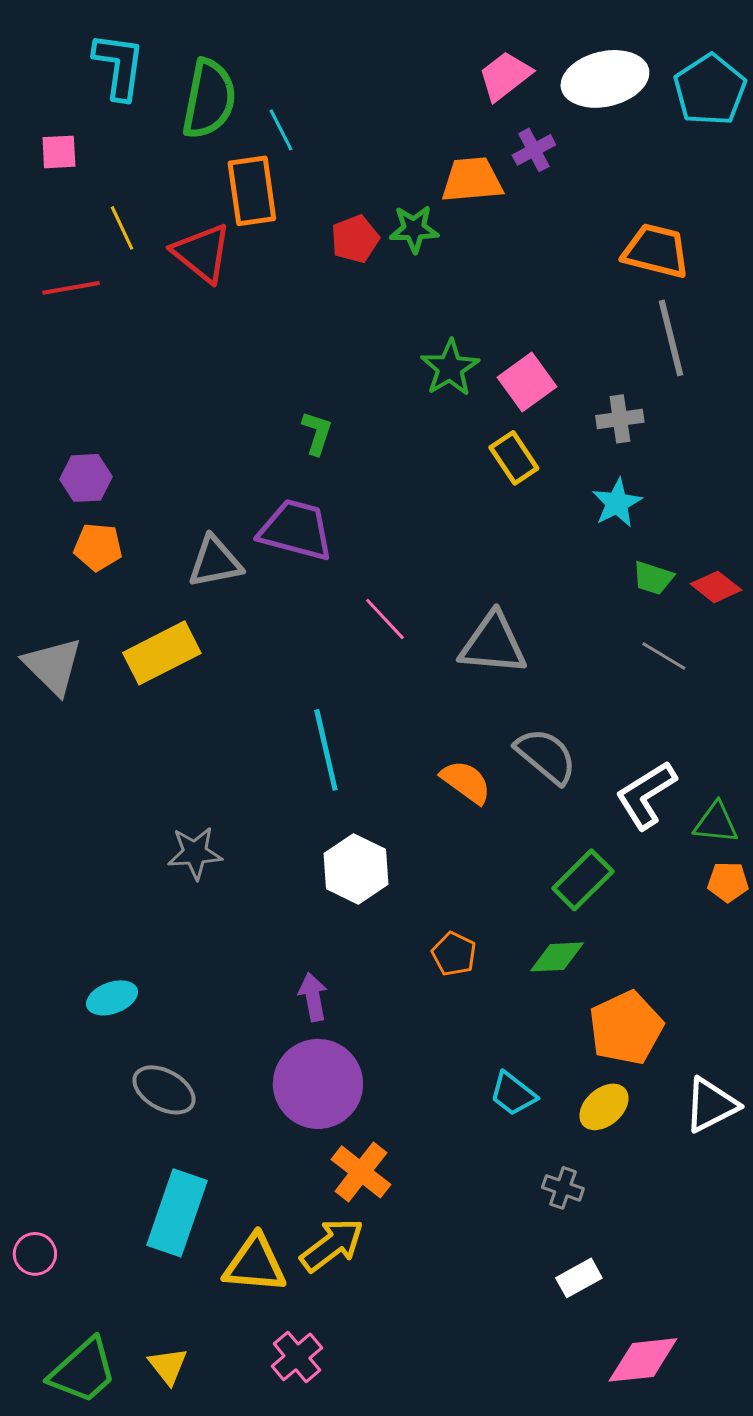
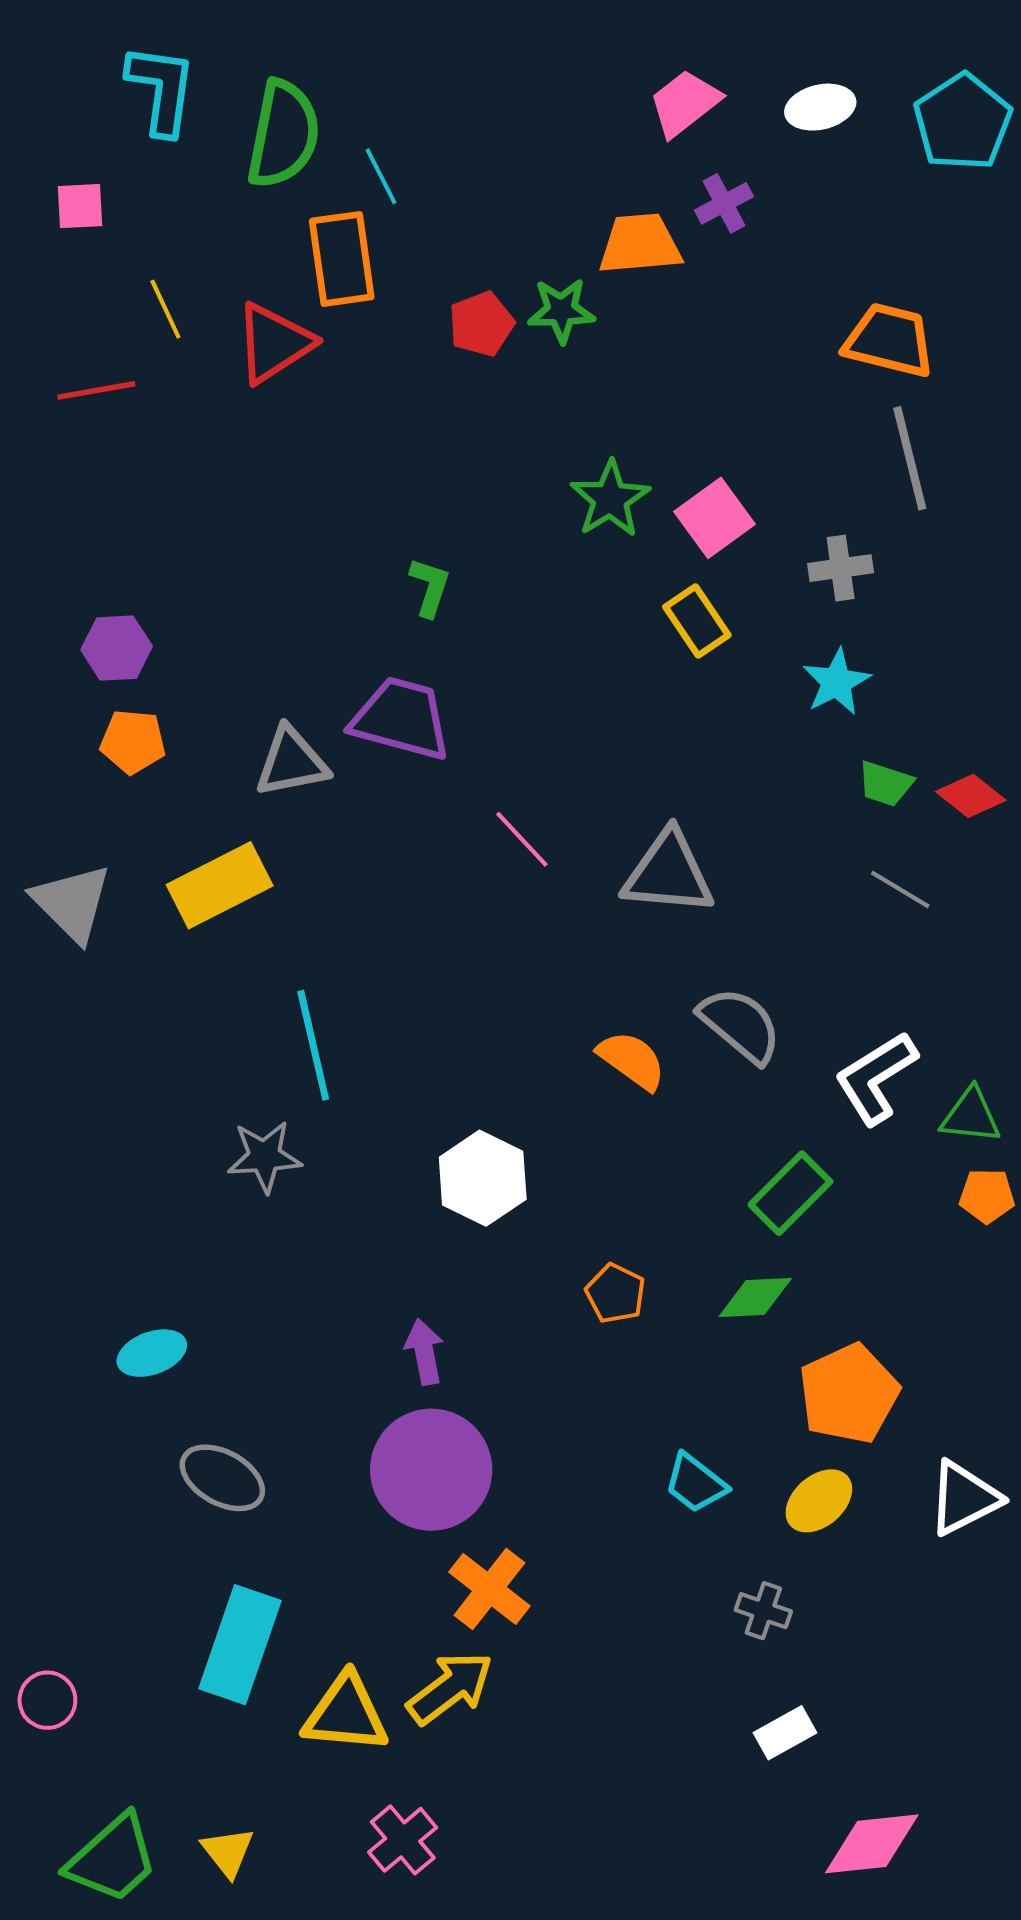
white ellipse: (605, 79) -> (820, 107), size x0.6
red triangle: (202, 253) -> (274, 343), turned 48
cyan line: (326, 750) -> (313, 1045), moved

